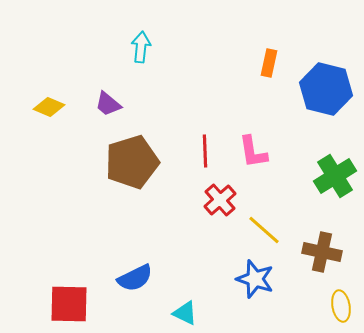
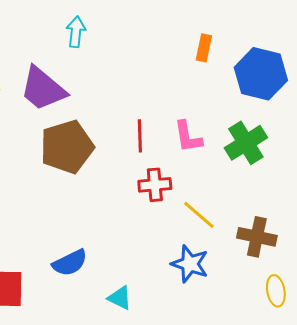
purple trapezoid: (108, 104) -> (43, 89), size x1.8
green cross: (335, 176) -> (246, 143), moved
red cross: (220, 200) -> (155, 185), turned 36

